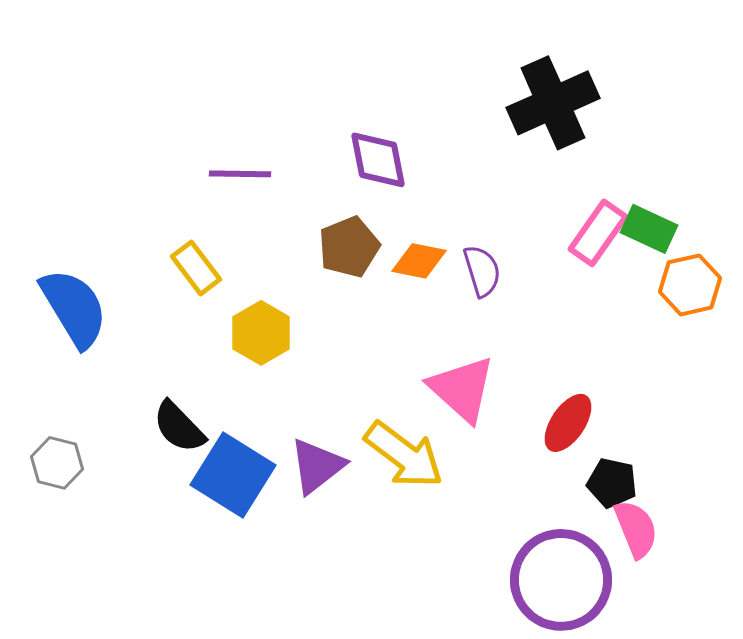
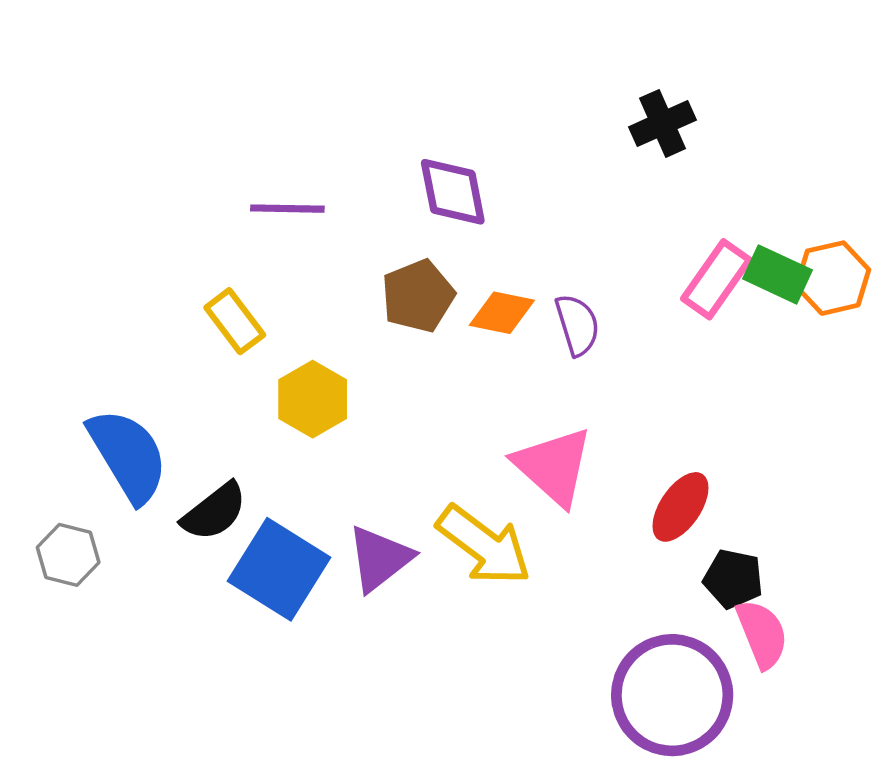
black cross: (553, 103) -> (663, 123), size x0.6
orange hexagon: (690, 285) -> (833, 278), moved
blue semicircle: (74, 308) -> (128, 455), moved
black semicircle: (179, 427) -> (214, 512), turned -84

